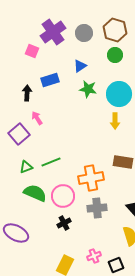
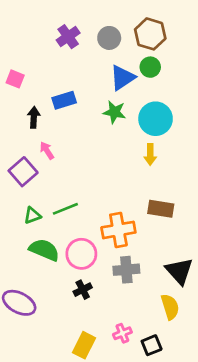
purple cross: (53, 32) -> (68, 37), size x0.7
pink square: (32, 51) -> (15, 79), moved
blue triangle: (80, 66) -> (122, 78), moved, size x1.5

